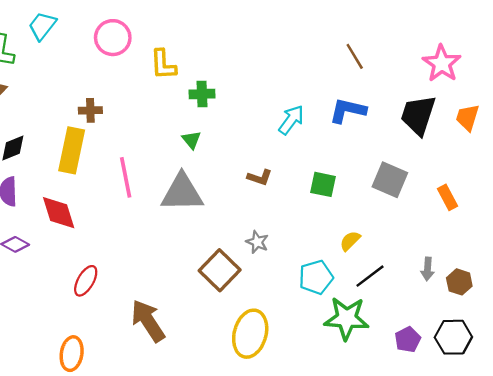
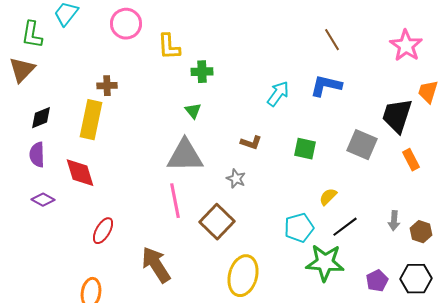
black trapezoid: (418, 115) -> (397, 116), moved
pink line: (126, 177) -> (175, 201), moved
gray star: (257, 242) -> (236, 179), moved

